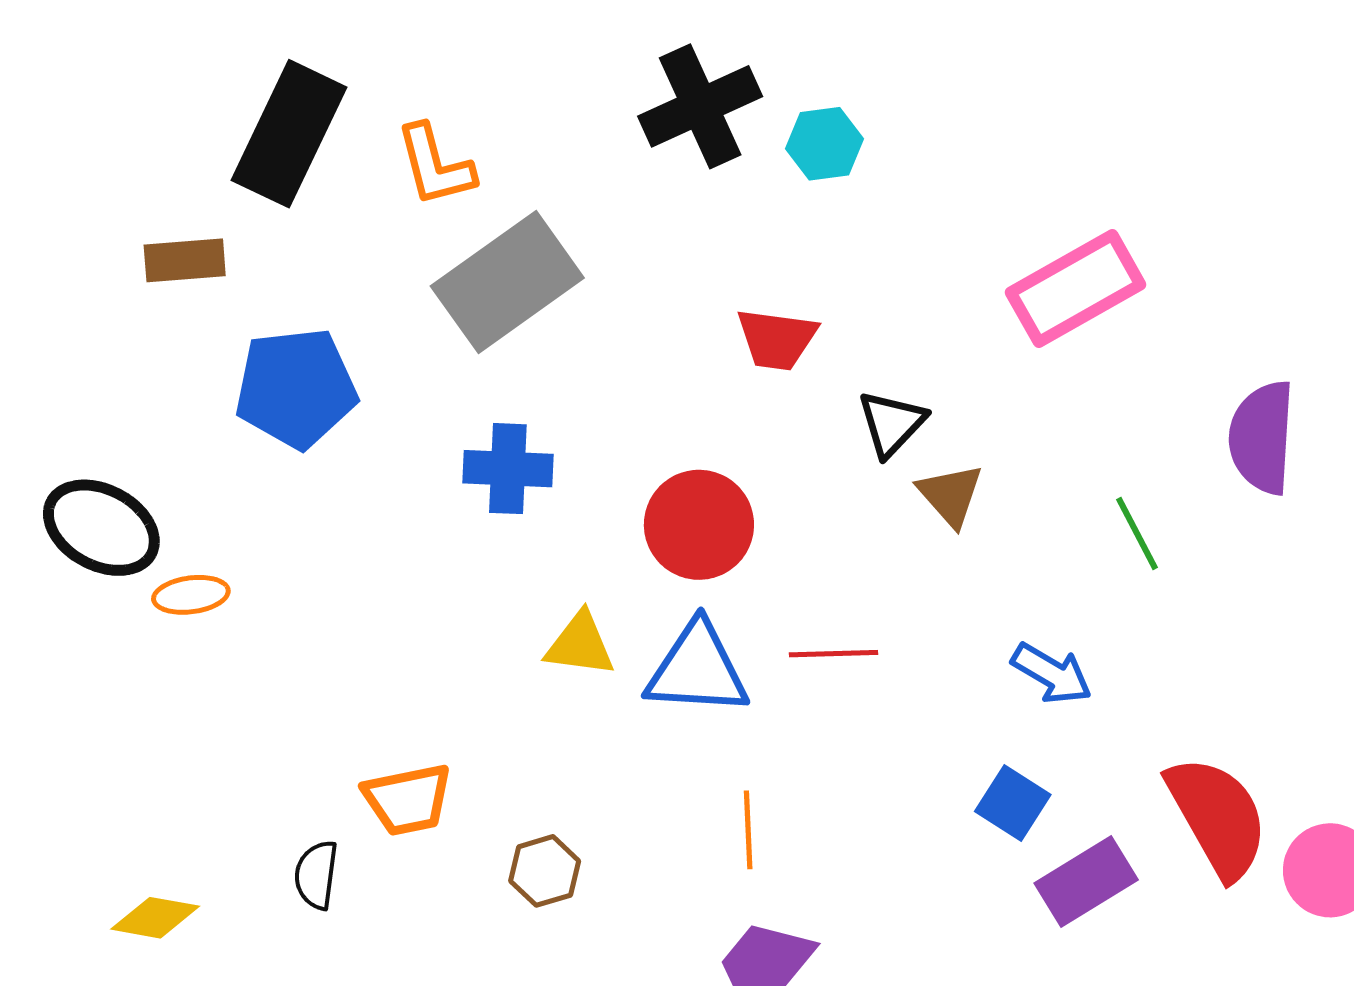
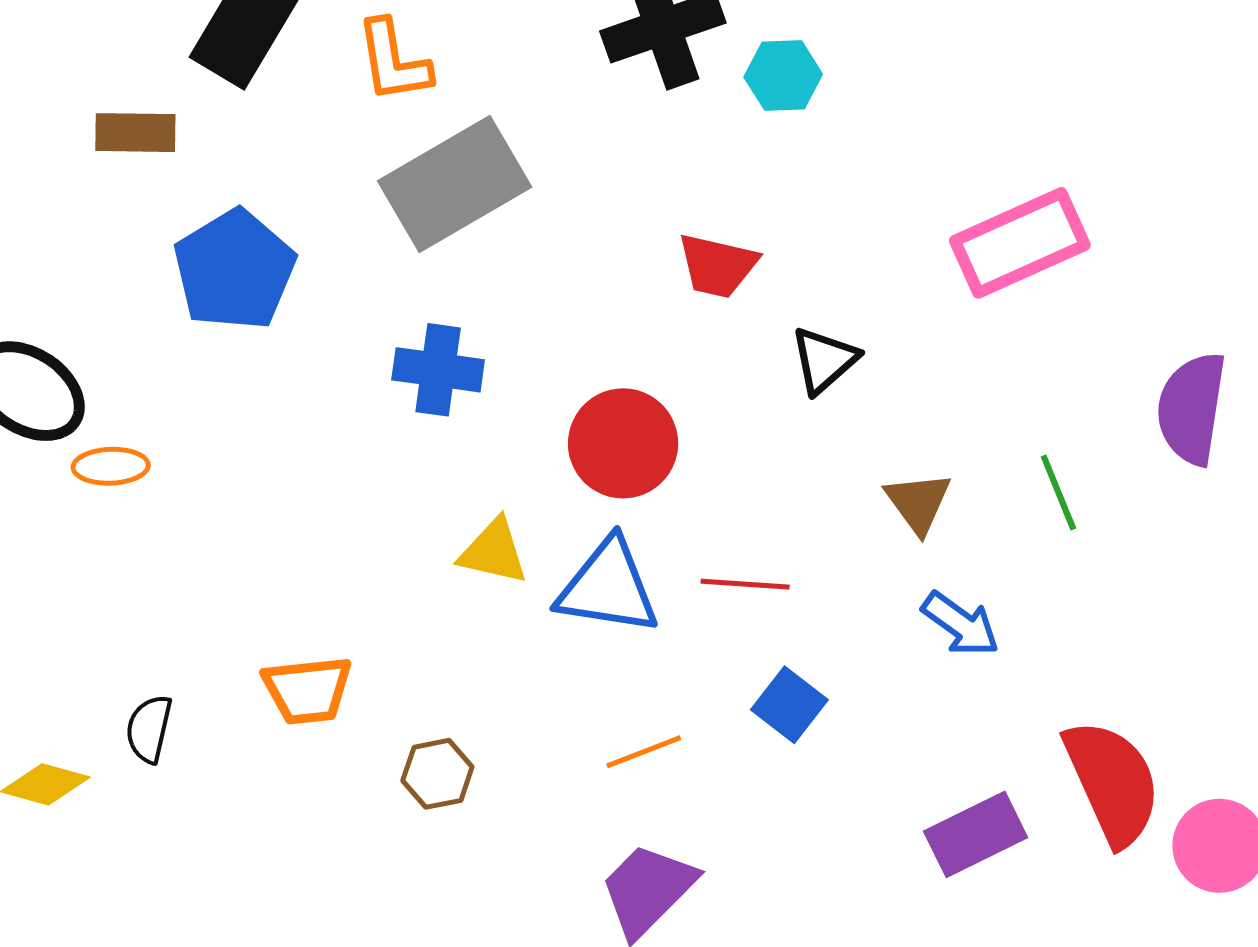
blue pentagon: (296, 388) -> (234, 270), turned -30
brown triangle: (950, 495) -> (918, 503), moved
blue square: (1013, 803) -> (789, 705), moved
orange line: (748, 830) -> (644, 752), turned 66
black semicircle: (316, 875) -> (149, 729), moved

